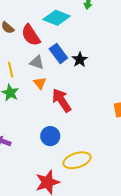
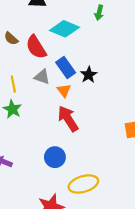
orange triangle: (40, 83) -> (64, 90), moved

